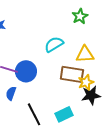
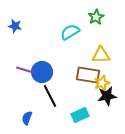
cyan semicircle: (54, 44) -> (70, 32), moved
blue semicircle: (11, 93) -> (27, 118), moved
black line: (34, 114) -> (50, 96), moved

